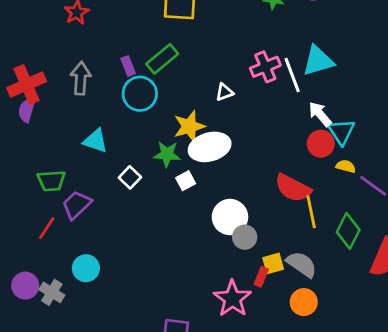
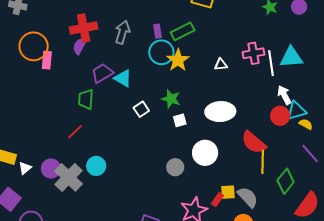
yellow star: (189, 126) -> (178, 60), moved, turned -30
cyan triangle: (341, 132) -> (296, 111), turned 35
white ellipse: (210, 147) -> (220, 112), moved
yellow semicircle: (346, 166) -> (306, 124), moved
green trapezoid: (51, 181) -> (86, 99), turned 85
purple trapezoid: (77, 205) -> (102, 73), moved
gray circle: (245, 237) -> (175, 167), moved
gray cross: (52, 292) -> (69, 177), size x1.6

